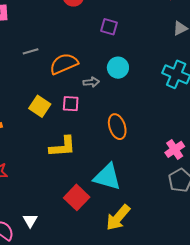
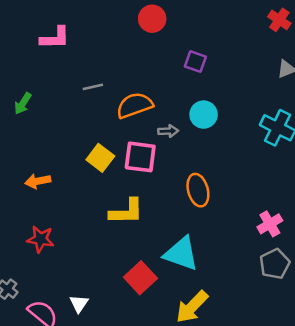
pink square: (71, 104) -> (140, 157), size x1.5

